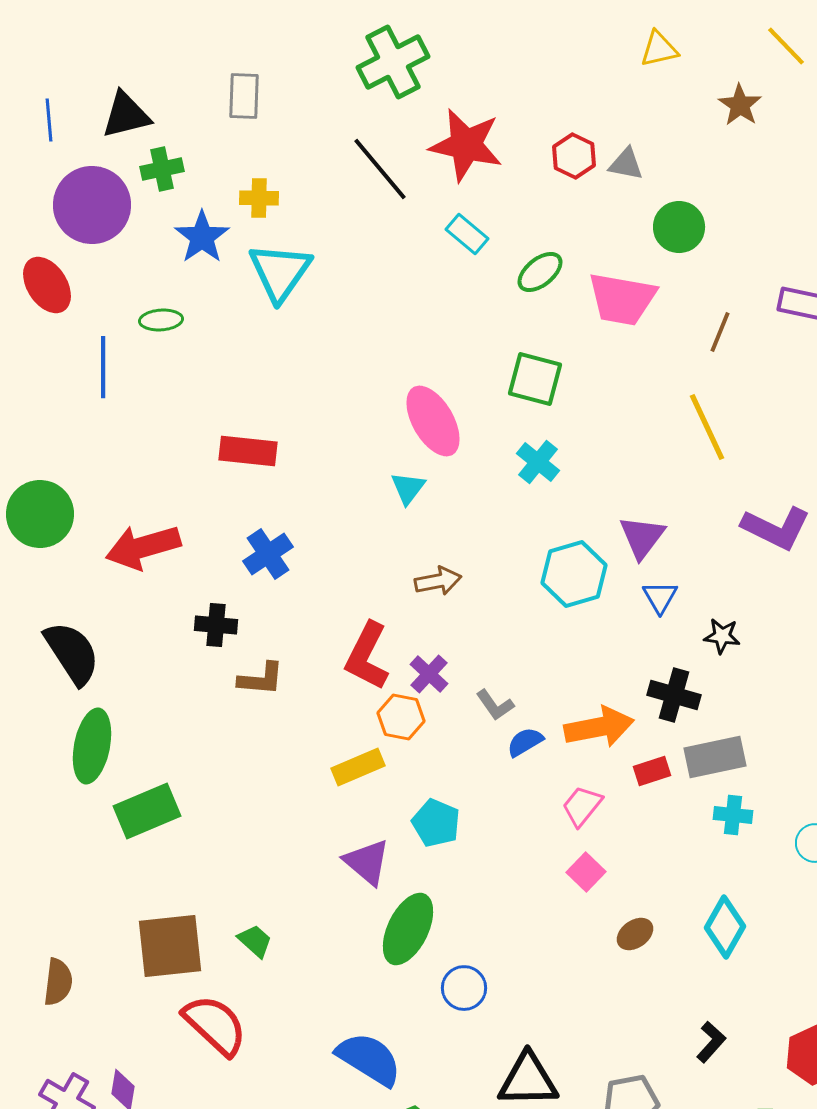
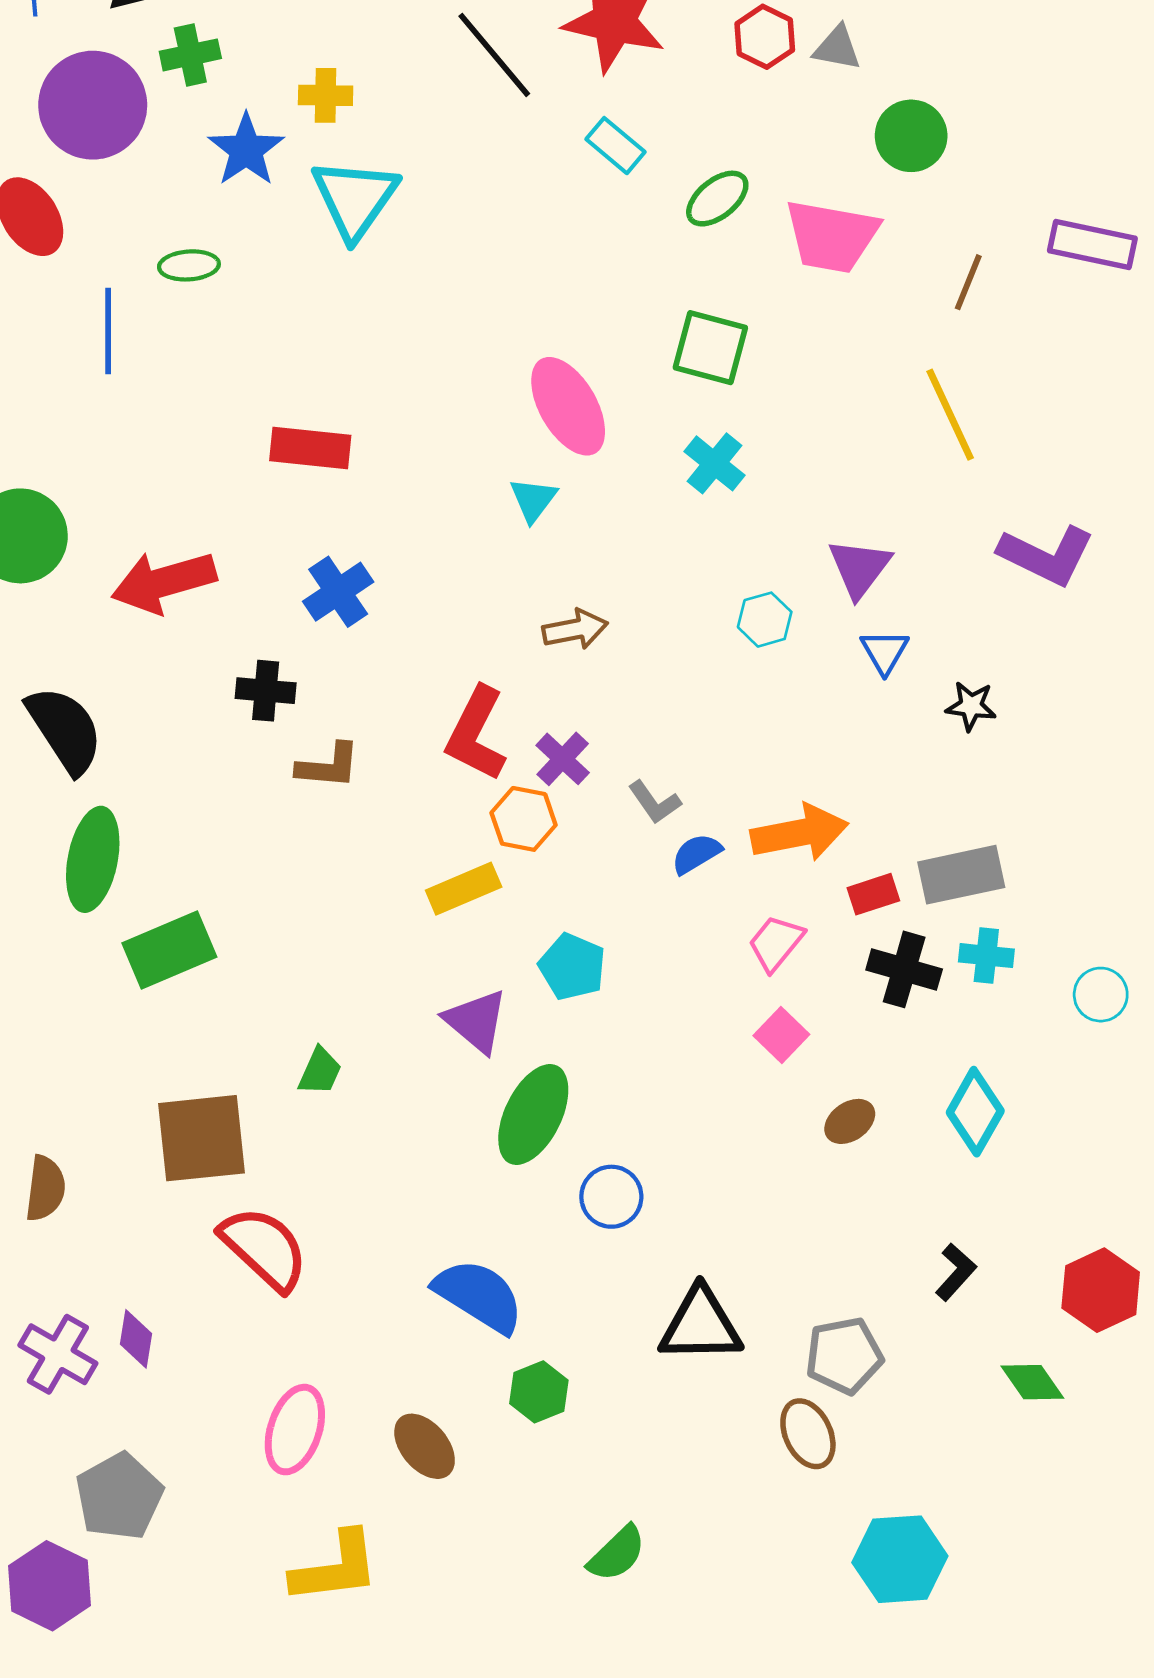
cyan hexagon: (574, 574) -> (765, 620), size x0.6
black cross: (674, 695) -> (904, 969), moved
green trapezoid: (255, 941) -> (320, 1071), moved, turned 72

